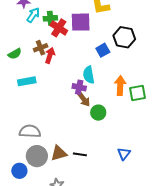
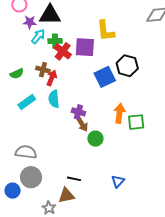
brown cross: (41, 48) -> (43, 70), turned 32
blue square: (103, 50) -> (105, 77), size x1.5
cyan semicircle: (89, 75) -> (54, 99), moved
cyan rectangle: (27, 81) -> (27, 102), turned -30
brown triangle: (59, 153) -> (66, 196), moved

